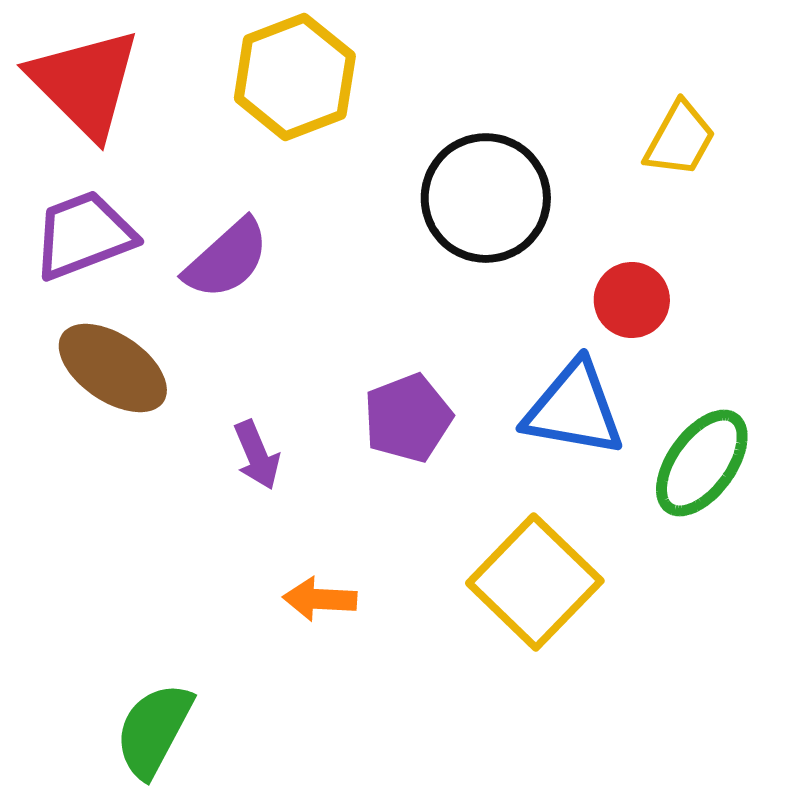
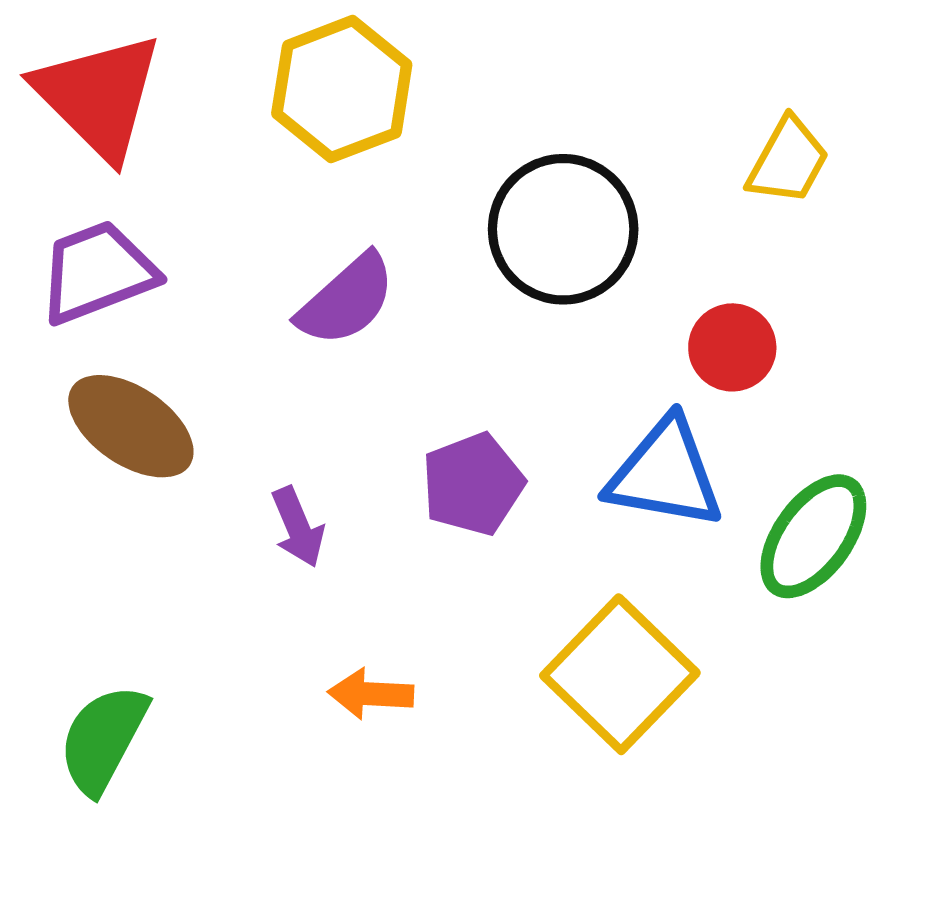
purple semicircle: (227, 259) -> (346, 300), moved
green semicircle: (154, 730) -> (103, 739), moved

